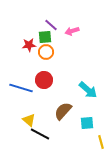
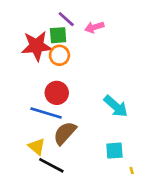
red star: (29, 45) -> (37, 46), size x1.6
blue line: (21, 88) -> (46, 113), moved
brown semicircle: (63, 111) -> (65, 133), moved

